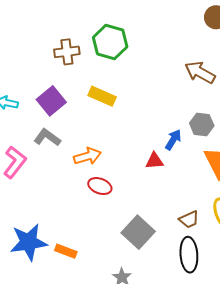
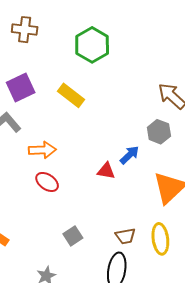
brown cross: (67, 52) -> (25, 30), moved
gray hexagon: (202, 124) -> (159, 132), moved
gray square: (138, 232) -> (73, 236), size x0.6

